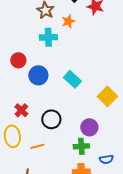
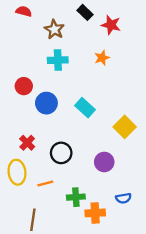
orange star: (68, 21) -> (102, 58), moved
green cross: (81, 146) -> (76, 197), moved

